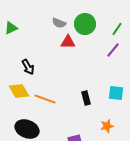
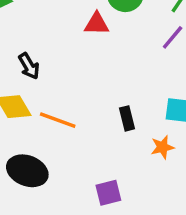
orange star: (107, 126) -> (162, 147), moved

